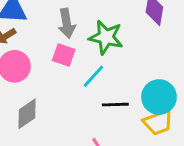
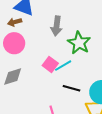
pink square: (64, 55) -> (50, 64), moved

